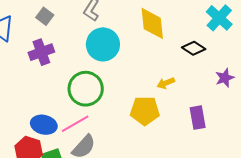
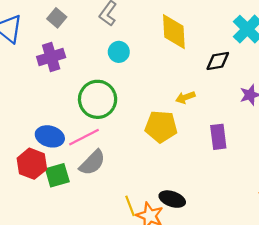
cyan circle: (103, 44) -> (119, 52), size x0.6
black diamond: (194, 48) -> (218, 61), turned -45

